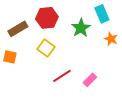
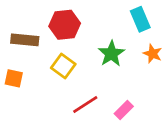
green star: (81, 28) -> (111, 54), moved
brown rectangle: (18, 29) -> (25, 40), turned 36

